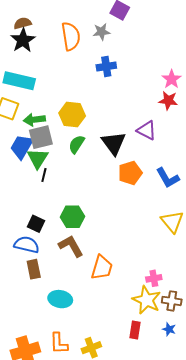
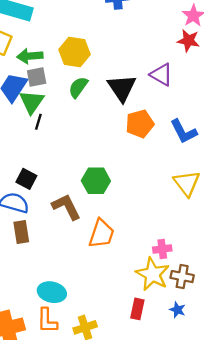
gray square: (41, 137) -> (37, 77), size x0.7
green hexagon: (73, 217) -> (96, 181), moved
cyan ellipse: (60, 299) -> (52, 292), moved

